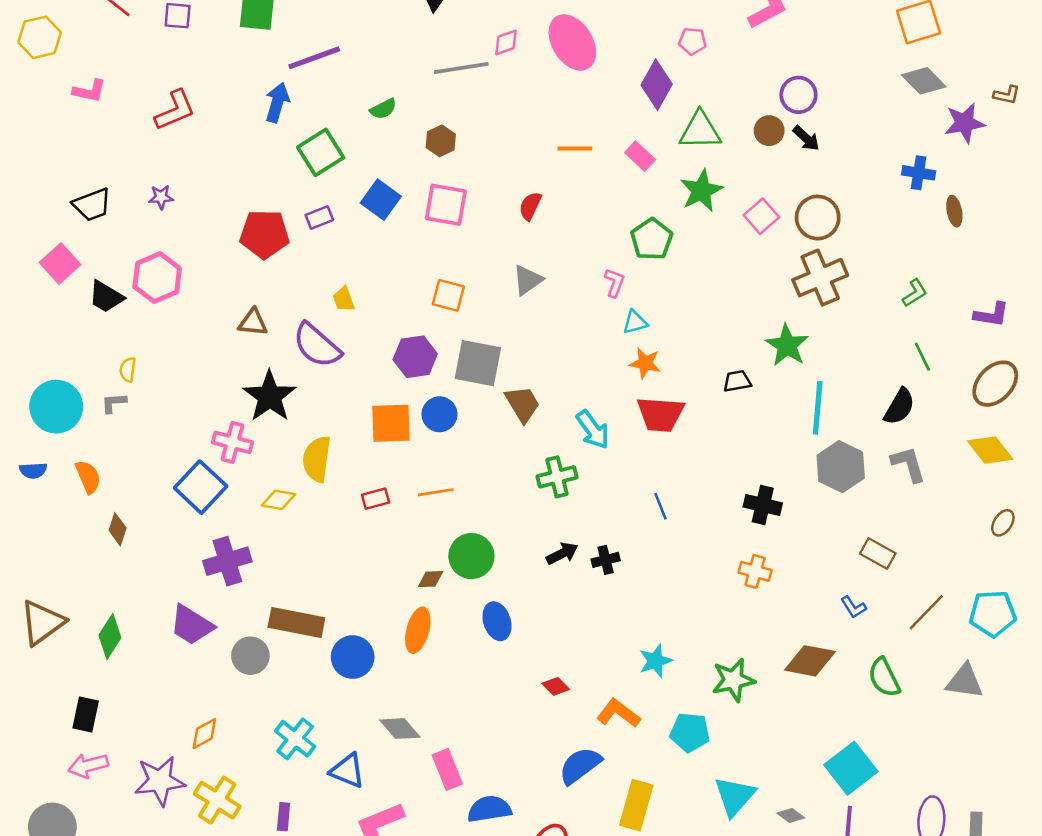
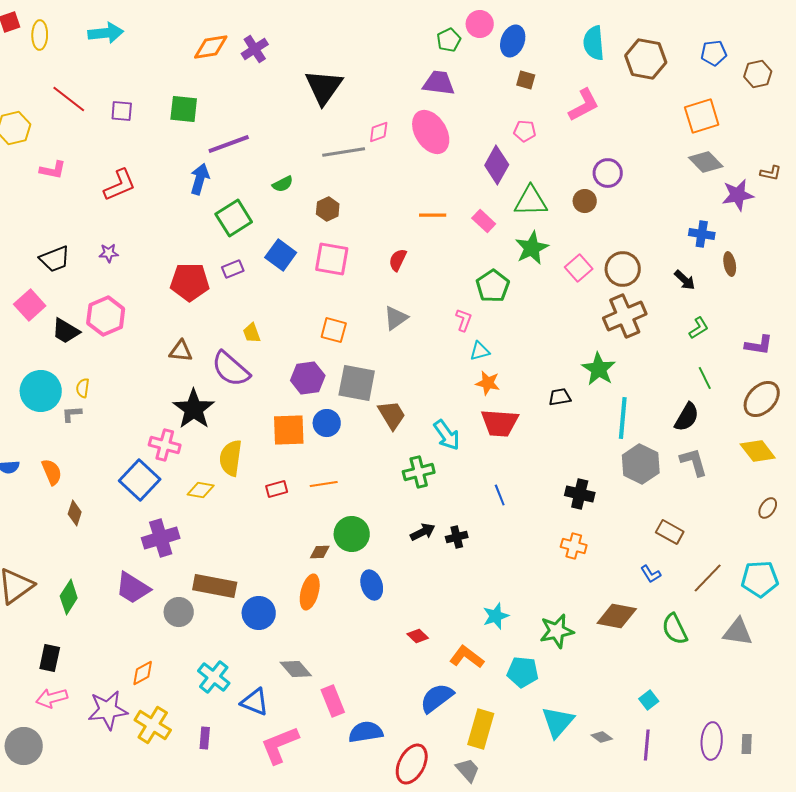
black arrow: (806, 138) -> (685, 280), moved
cyan circle: (56, 407) -> (41, 391), moved
cyan square: (851, 768) -> (649, 700), size x0.5

